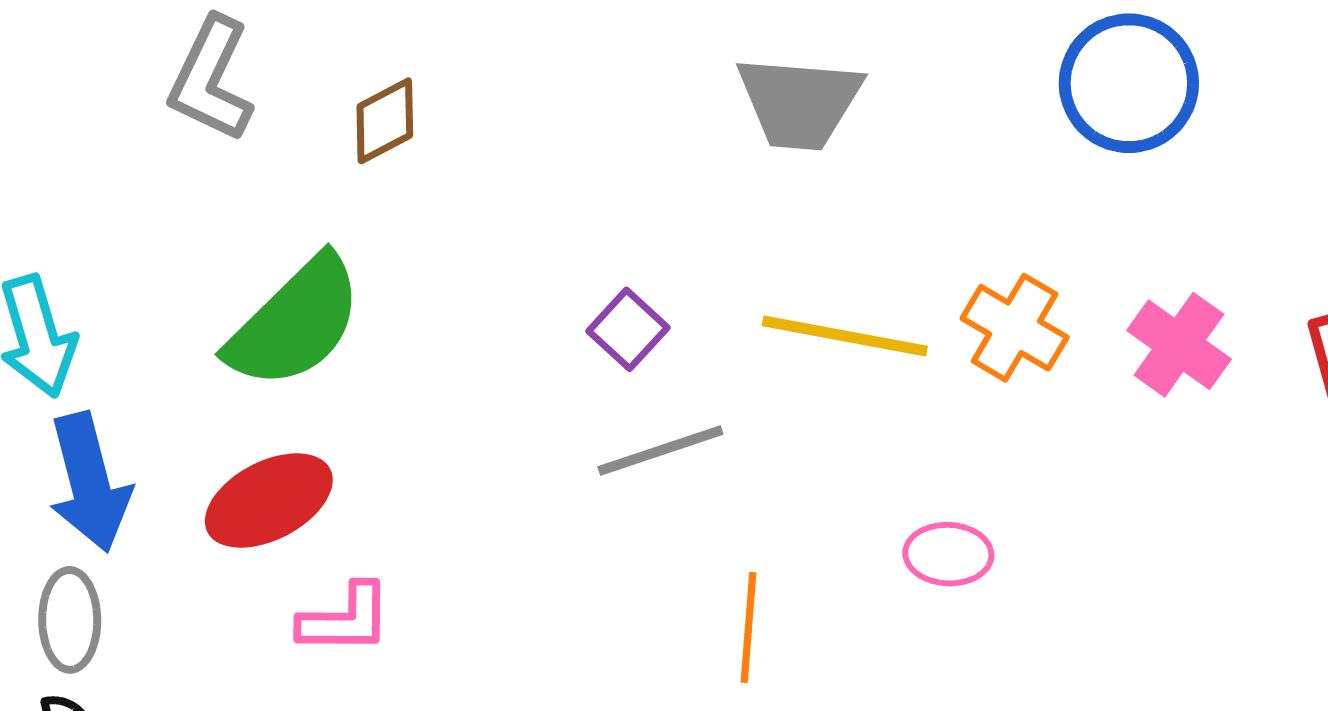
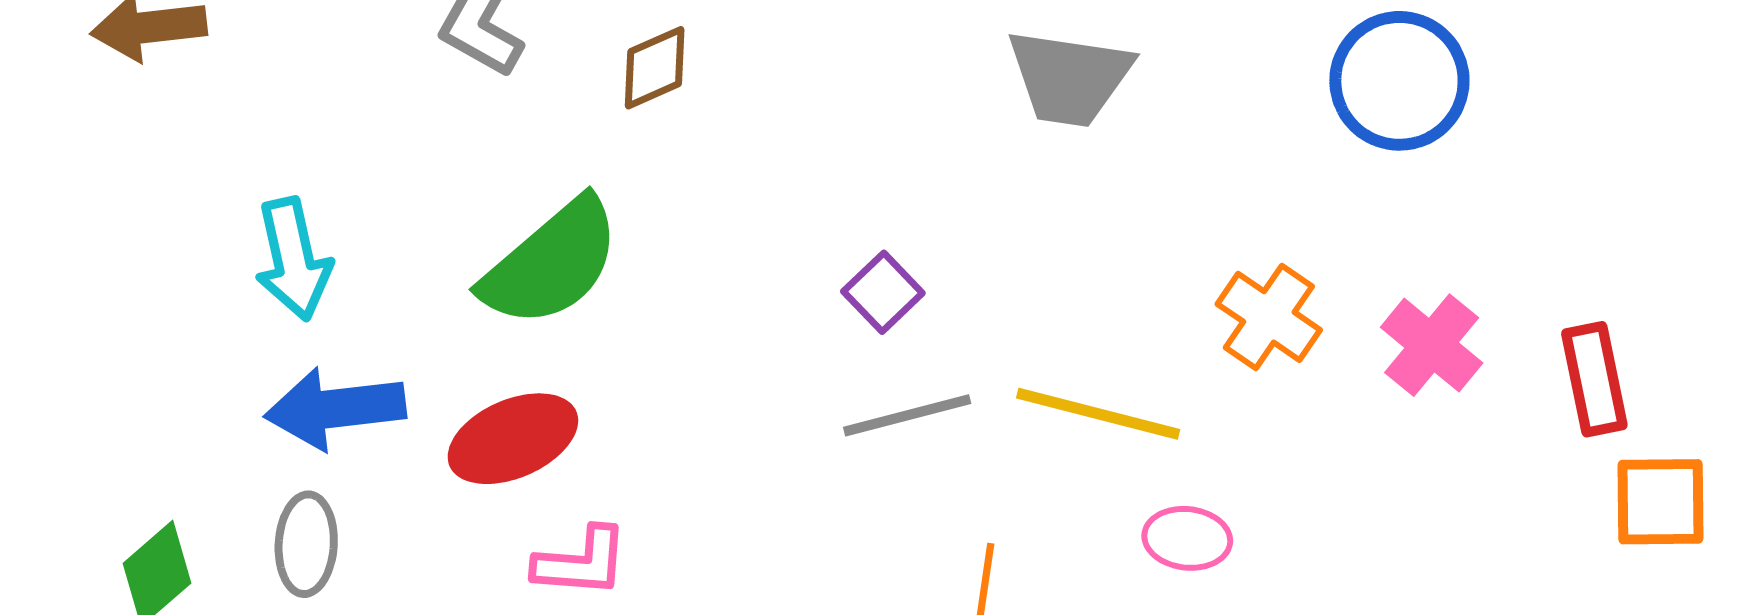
yellow line: (845, 336) -> (1098, 414), moved
blue arrow: (89, 482) -> (335, 408), turned 94

